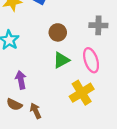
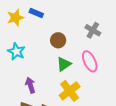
gray cross: (98, 25) -> (93, 30), turned 35
yellow cross: (82, 93) -> (70, 91), moved

